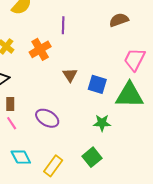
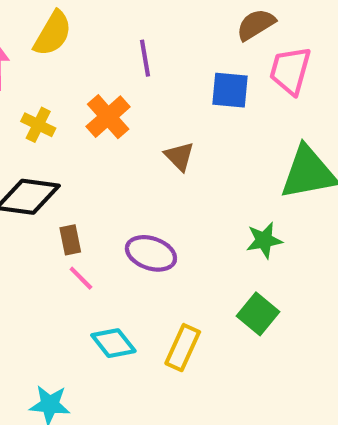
pink trapezoid: (135, 59) -> (290, 71), moved
blue square: (97, 84) -> (230, 90), moved

